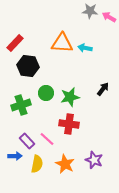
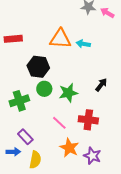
red rectangle: (15, 43) -> (13, 39), turned 42
black hexagon: (28, 66) -> (38, 67), moved
red cross: (69, 124) -> (88, 120), moved
pink line: (47, 139) -> (59, 123), moved
orange star: (65, 164) -> (69, 148), moved

